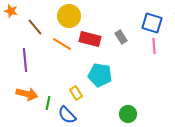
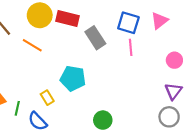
gray rectangle: (121, 37) -> (95, 38), size x1.5
red rectangle: (90, 39) -> (68, 18), moved

